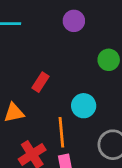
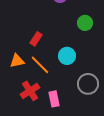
orange line: (61, 132) -> (40, 65), moved, turned -40

